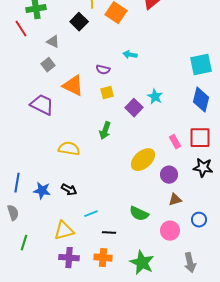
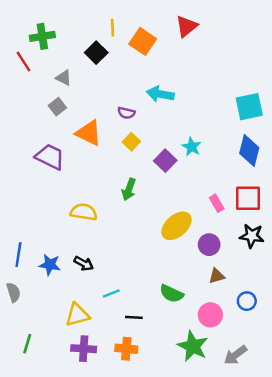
cyan arrow: (130, 55) -> (160, 94), size x1.5
yellow square: (107, 93) -> (131, 142), turned -32
green line: (24, 243) -> (27, 344), moved
green star: (142, 263) -> (193, 346), moved
gray arrow: (190, 263) -> (235, 355), turned 66

